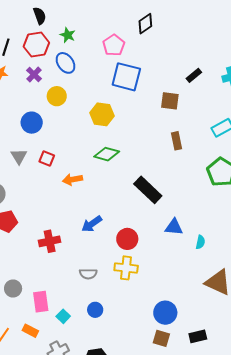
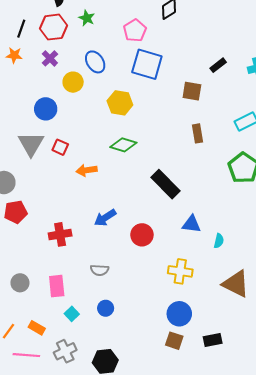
blue ellipse: (65, 63) -> (95, 62), moved
gray triangle: (19, 156) -> (31, 144), size x1.5
yellow cross: (126, 268) -> (180, 271), moved
pink rectangle: (41, 302) -> (57, 286), moved

